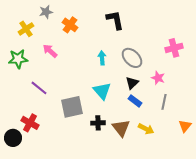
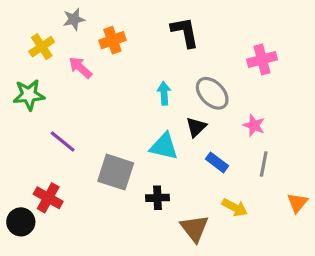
orange cross: (70, 25) -> (112, 40), turned 35
pink cross: (174, 48) -> (262, 59), moved
pink arrow: (50, 51) -> (80, 68), moved
black triangle: (132, 83) -> (196, 127), moved
cyan triangle: (102, 91) -> (164, 146), turned -36
gray square: (72, 107) -> (116, 172), turned 30
brown triangle: (121, 128) -> (194, 228), moved

